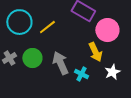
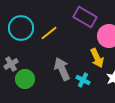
green circle: (32, 58) -> (25, 79), moved

